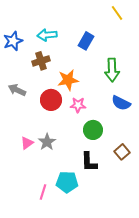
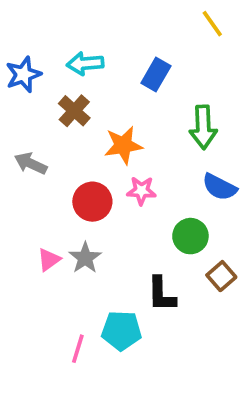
brown cross: (41, 61) -> (74, 111), turned -30
red circle: (51, 100) -> (92, 202), moved
green circle: (93, 130) -> (190, 236), moved

